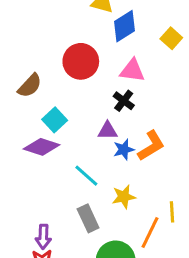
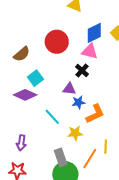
blue diamond: (125, 26) -> (94, 33), moved
orange L-shape: (151, 146) -> (95, 114), moved
gray rectangle: (88, 218) -> (61, 157), moved
purple arrow: (43, 237) -> (21, 143), moved

